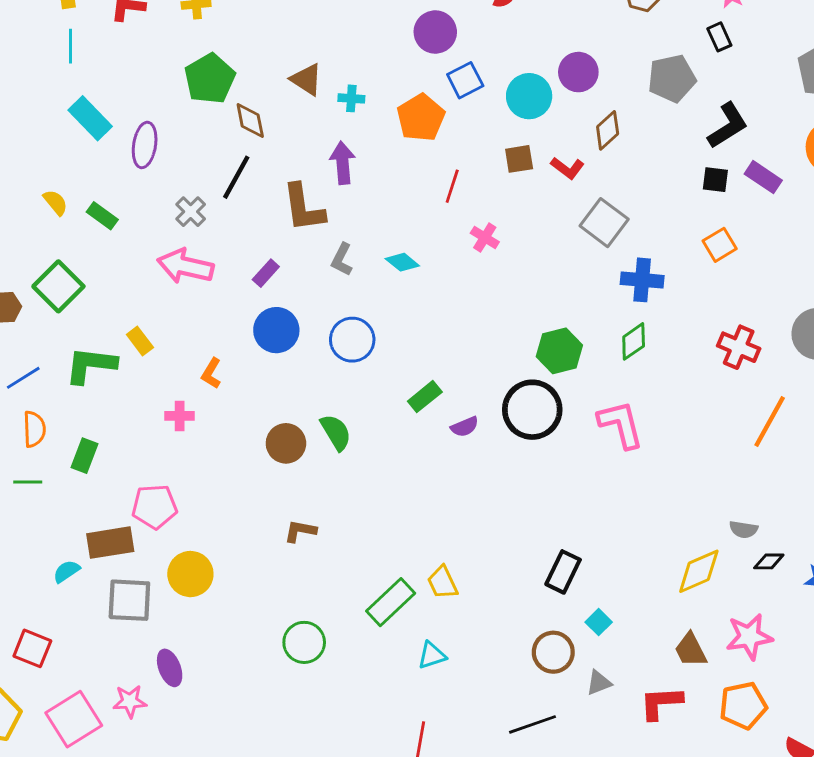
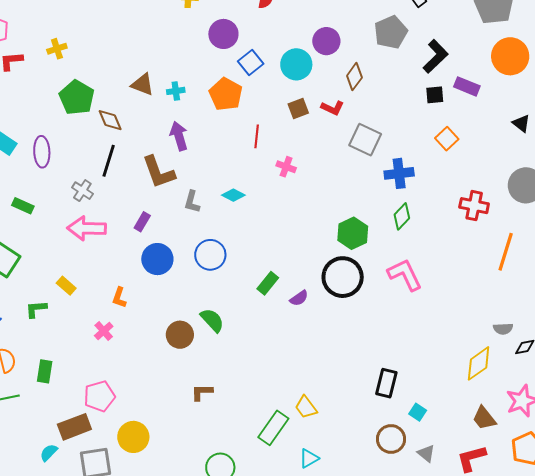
green L-shape: (91, 365) -> (36, 309), size x0.6
pink cross: (180, 416) -> (104, 331), turned -30
gray triangle: (599, 683) -> (426, 453), turned -48

